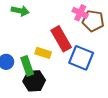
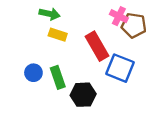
yellow rectangle: (43, 53) -> (58, 35), moved
black hexagon: (34, 81) -> (83, 95), moved

